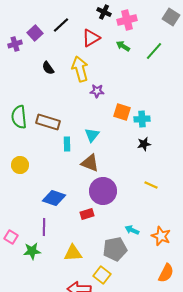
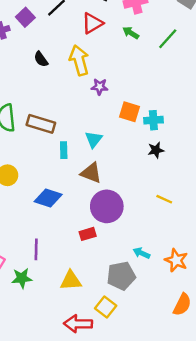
blue diamond: (54, 198) -> (48, 198), moved

